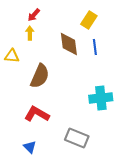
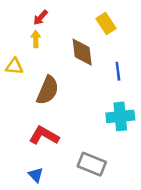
yellow rectangle: (89, 20) -> (106, 24), turned -66
blue line: (95, 47) -> (118, 71), moved

